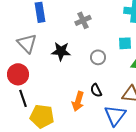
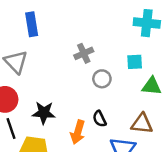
gray cross: (83, 20) -> (84, 53), moved
black star: (61, 51) -> (44, 113), moved

